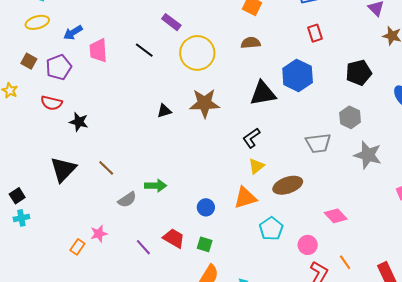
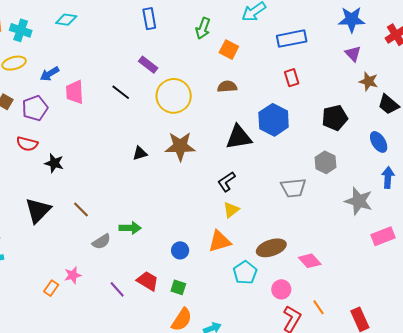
gray star: (368, 155) -> (359, 201), moved
brown ellipse: (288, 185) -> (271, 248), moved

